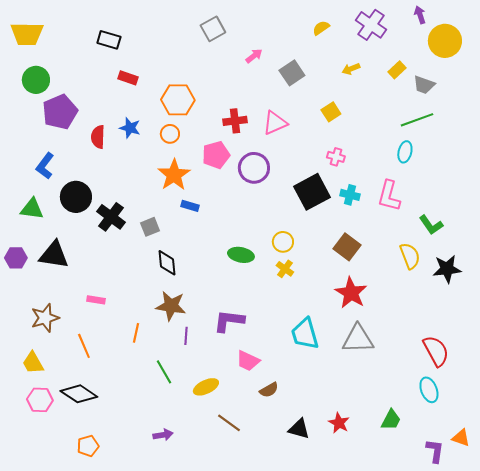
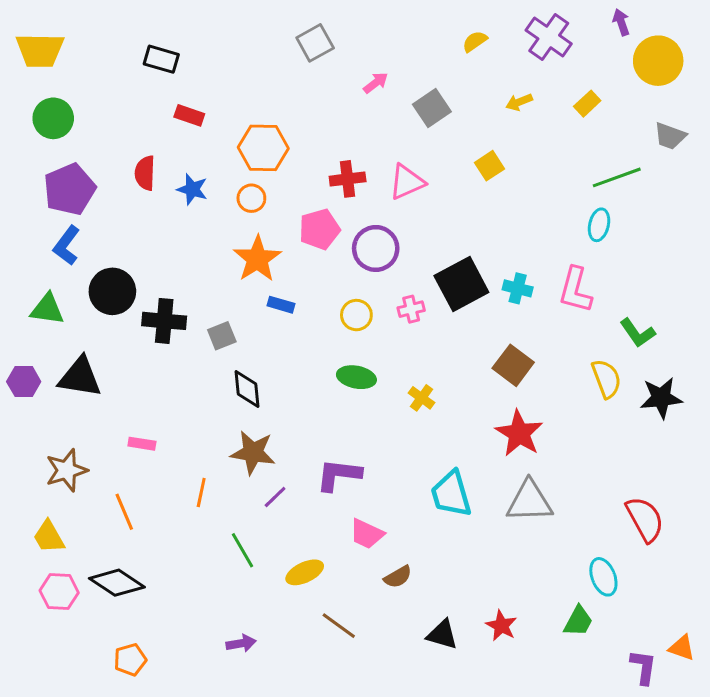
gray trapezoid: (424, 85) -> (670, 136), moved
purple pentagon: (60, 112) -> (70, 189), moved
red semicircle: (98, 137) -> (145, 173), moved
pink cross: (336, 157) -> (411, 309), moved, turned -30
black cross: (111, 217) -> (164, 321), turned -32
yellow circle: (283, 242) -> (356, 315), moved
purple line: (186, 336) -> (275, 497), turned 42
cyan ellipse: (429, 390) -> (603, 577), moved

